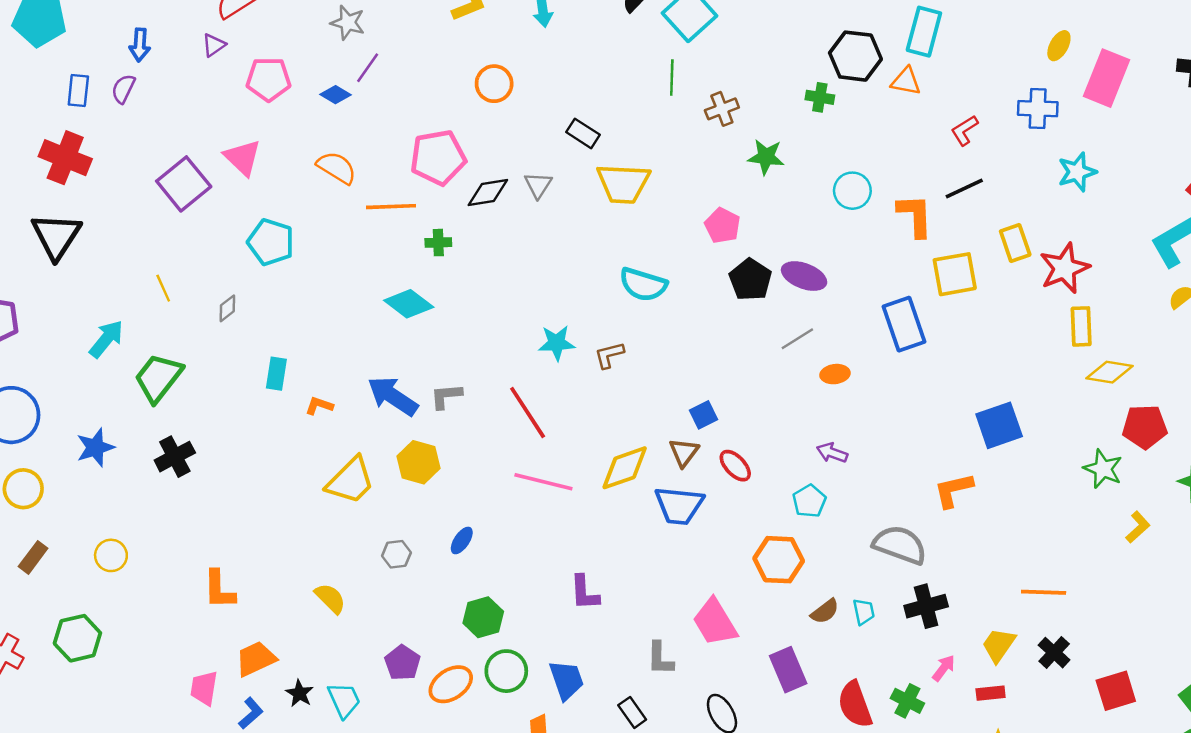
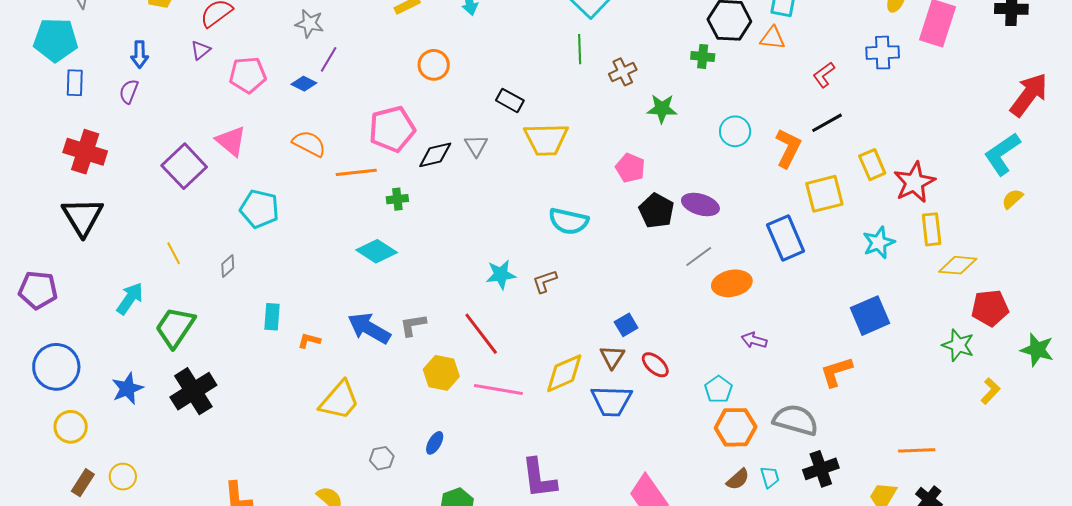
blue rectangle: (78, 91) -> (75, 83), moved
cyan star: (1077, 172) -> (879, 243), moved
orange L-shape: (915, 216) -> (788, 148), turned 33
orange ellipse: (835, 374) -> (732, 283), size x1.6
purple arrow: (832, 453) -> (754, 340), moved
black cross: (175, 457) -> (193, 391), size x1.4
yellow hexagon: (419, 462) -> (441, 373), moved
yellow circle: (111, 555) -> (123, 477), moved
orange hexagon: (779, 560) -> (736, 427), moved
purple L-shape: (584, 593) -> (539, 478), size x1.4

